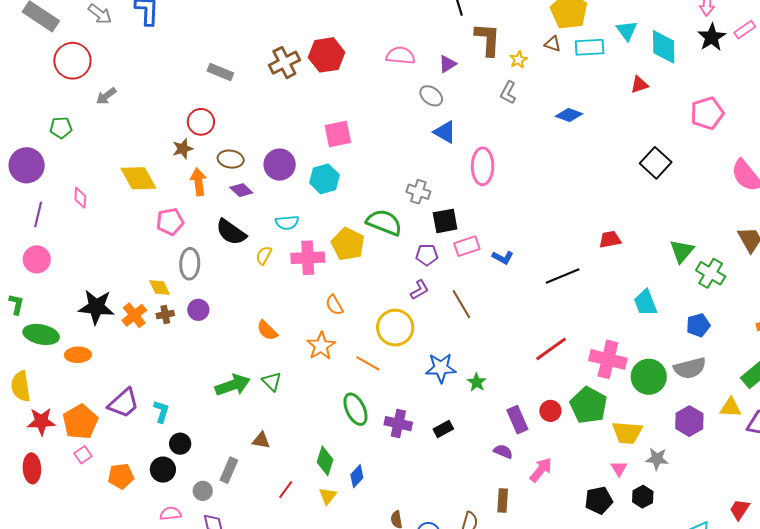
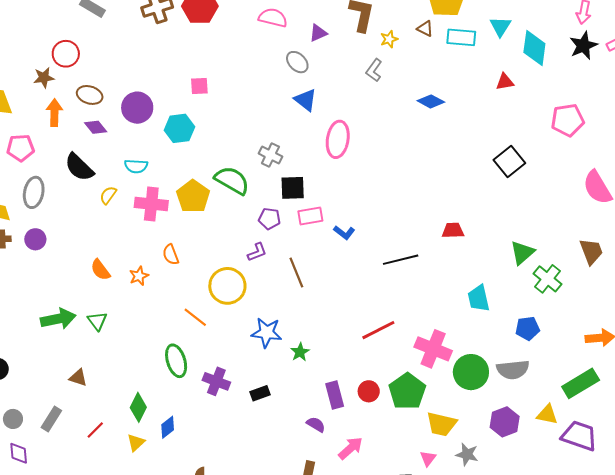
pink square: (338, 134) -> (199, 86), size x0.7
orange star: (321, 346) -> (139, 276), moved, size x0.7
gray rectangle: (229, 470) -> (51, 419), moved

